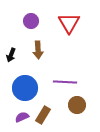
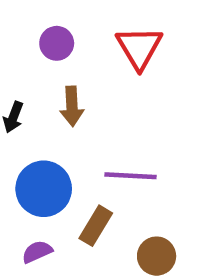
brown circle: (77, 105) -> (157, 256), moved
brown rectangle: (43, 115) -> (96, 226), moved

